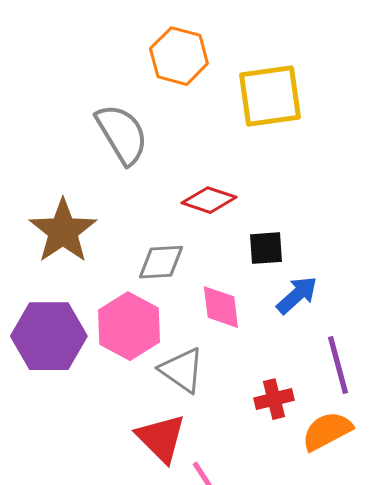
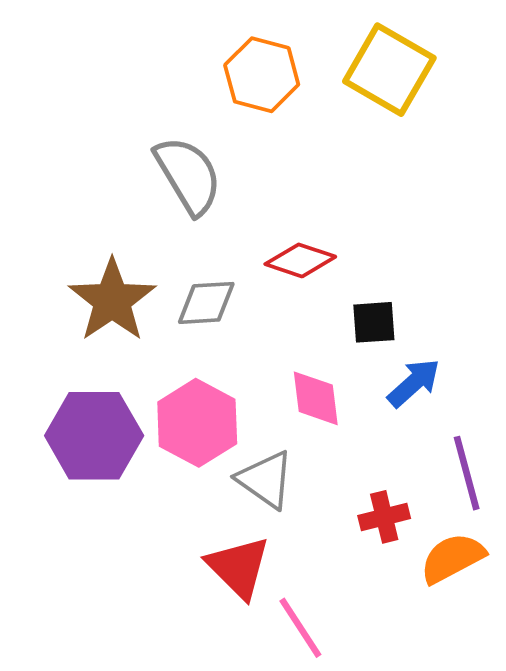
yellow square: (270, 96) -> (389, 70), moved, turned 38
gray diamond: (161, 262) -> (206, 303), moved

